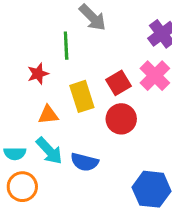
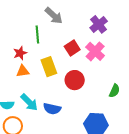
red square: (119, 83) -> (72, 48), moved
orange triangle: (48, 115) -> (23, 71), moved

